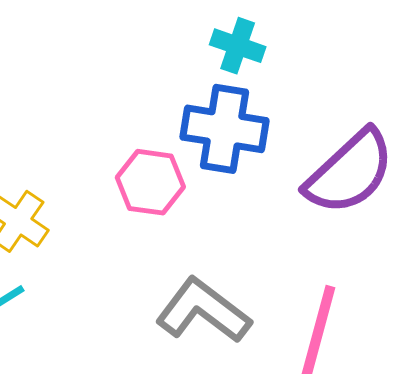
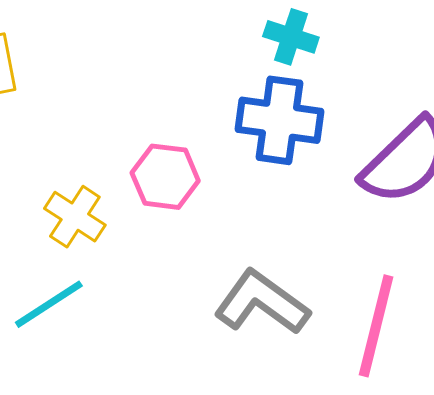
pink hexagon: (150, 182) -> (165, 177), moved

